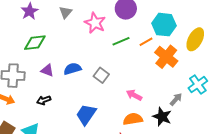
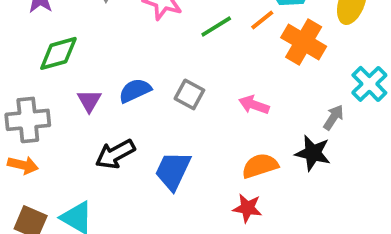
purple triangle: (47, 70) -> (89, 101), turned 48
pink arrow: (134, 95) -> (254, 105), moved
black arrow: (44, 100) -> (115, 154), moved, size x1.5

